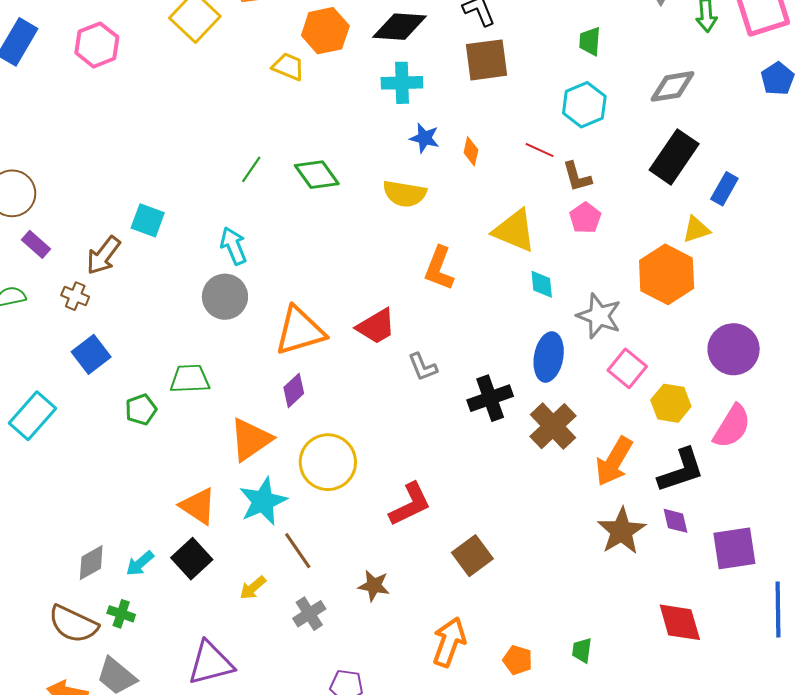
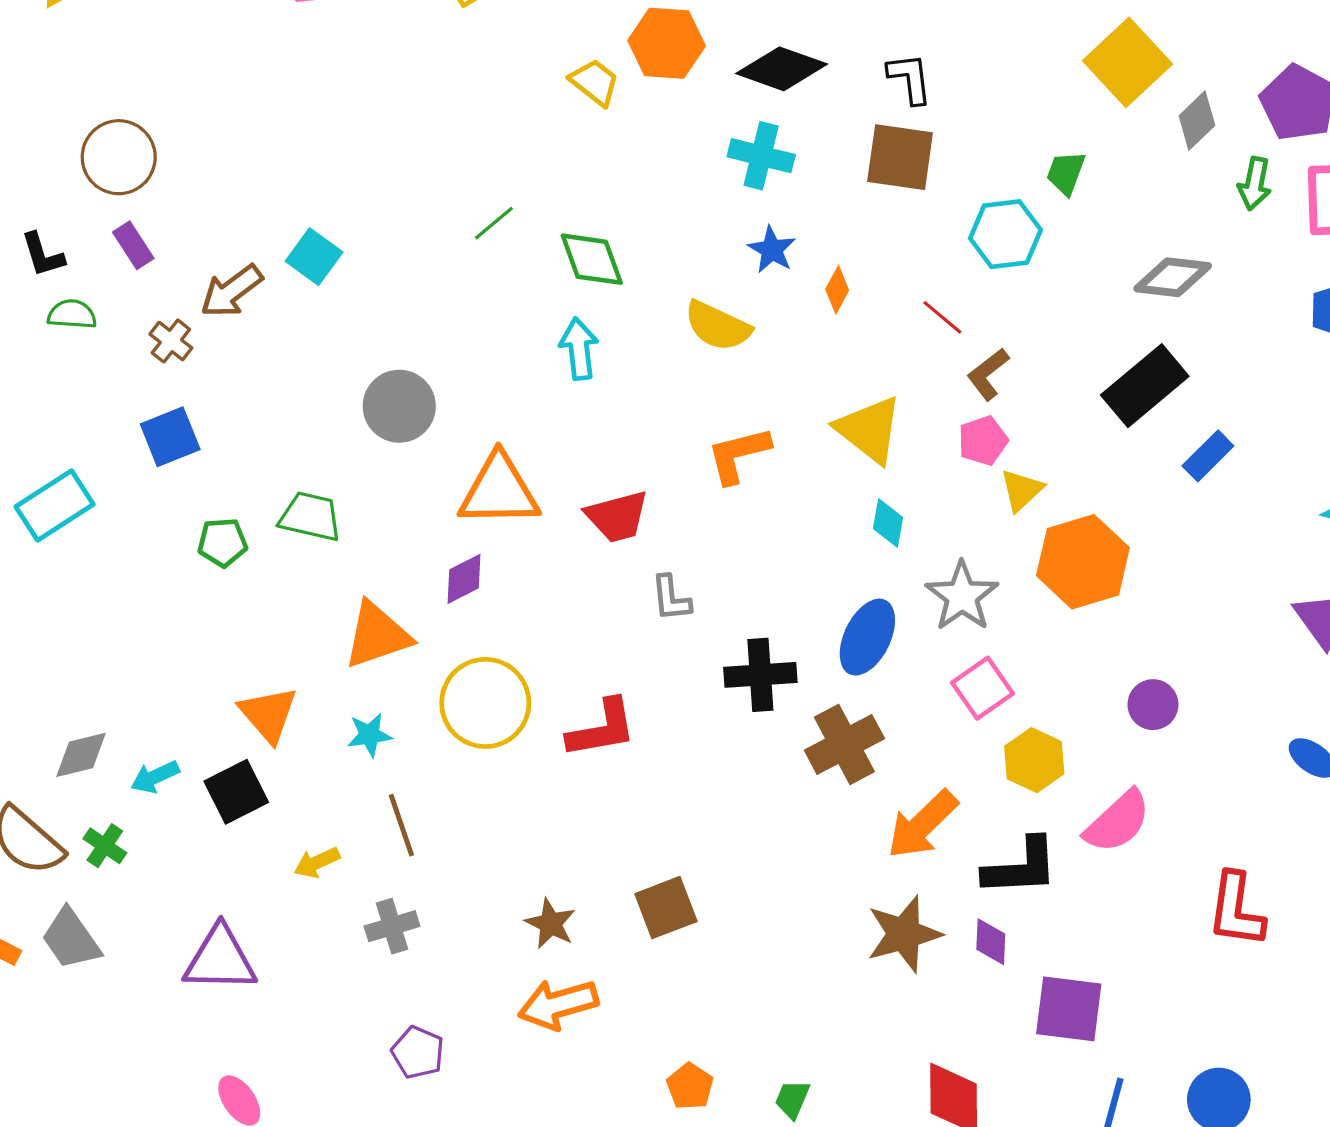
cyan hexagon: (584, 105) -> (1005, 234), moved
brown L-shape: (577, 177) -> (988, 374), turned 52
yellow triangle: (696, 229) -> (1022, 490), moved, turned -40
cyan arrow: (233, 246) -> (579, 349), moved
orange L-shape: (439, 268) -> (738, 455), turned 39
purple circle: (734, 349) -> (1153, 705), size x0.6
cyan star: (263, 501) -> (369, 735), size x0.6
red L-shape: (410, 504) -> (602, 729), moved
brown star: (374, 586) -> (551, 924), moved
orange arrow: (449, 642) -> (558, 1004), moved, turned -141

